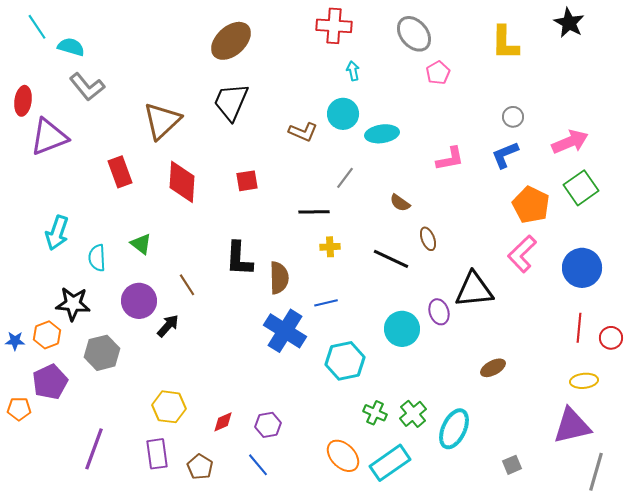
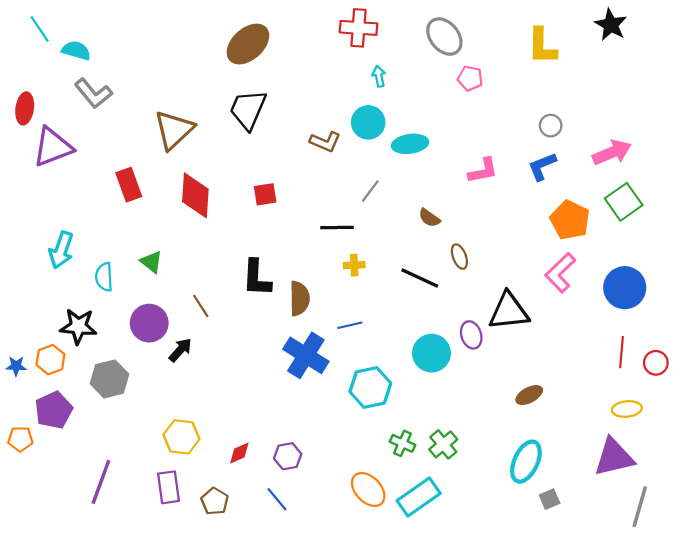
pink pentagon: (438, 73) -> (470, 78), turned -30
cyan ellipse: (454, 429) -> (526, 462), moved

